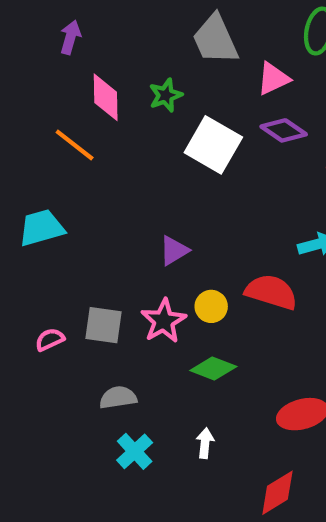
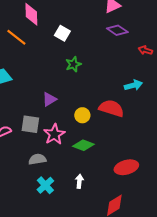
green star: (166, 95) -> (73, 64), moved
white square: (213, 145) -> (62, 33), moved, size x0.6
purple triangle: (174, 251) -> (49, 99), moved
pink star: (164, 321) -> (54, 134), moved

